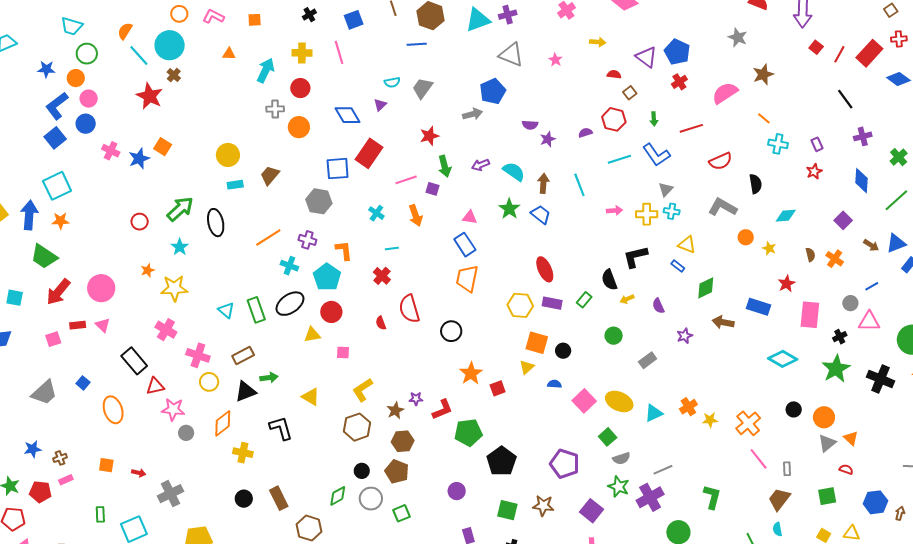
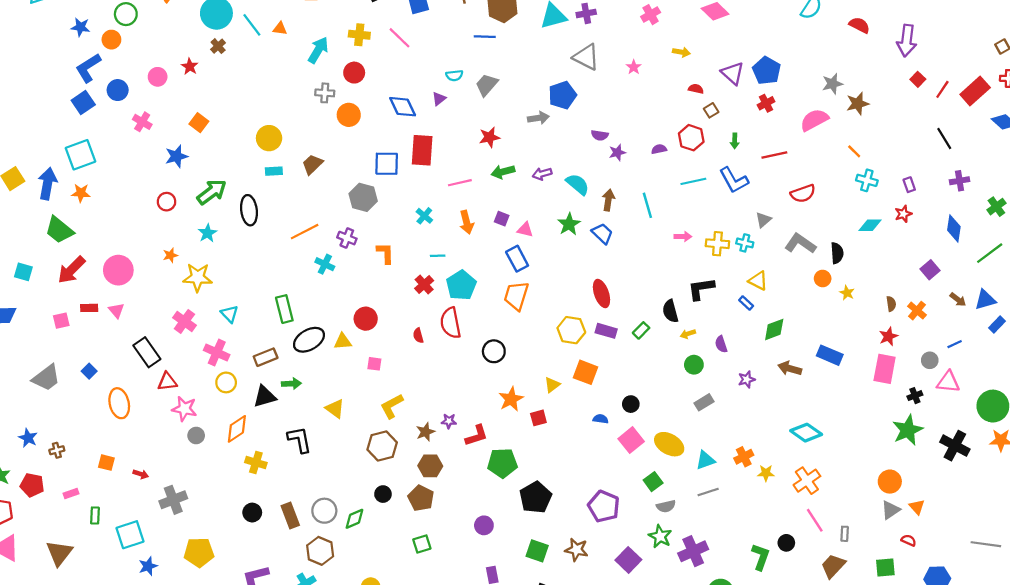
gray star: (738, 37) -> (832, 84), moved, turned 30
pink line: (339, 52) -> (400, 38), turned -35
cyan line: (139, 55) -> (252, 25), moved
red star: (150, 96) -> (190, 66), size x0.6
pink circle: (89, 99) -> (158, 77), moved
red rectangle: (369, 153) -> (422, 150), turned -36
blue star: (139, 159) -> (176, 156), moved
green arrow: (445, 166) -> (503, 172), turned 85
black semicircle: (756, 184) -> (837, 253), moved
purple square: (432, 189) -> (502, 219), moved
gray triangle: (666, 189) -> (763, 220), moved
cyan diamond: (786, 216) -> (870, 225), moved
cyan pentagon: (327, 277) -> (461, 285), moved
red star: (787, 284) -> (888, 336), moved
black ellipse: (290, 304) -> (309, 340), moved
cyan triangle: (226, 310) -> (230, 314), moved
green circle: (614, 336) -> (694, 365), moved
black circle: (563, 351) -> (631, 404), moved
cyan diamond: (783, 359) -> (806, 433), moved
yellow triangle: (527, 367) -> (552, 385), moved
black circle: (794, 409) -> (786, 543), moved
blue star: (33, 449) -> (28, 438), turned 30
gray line: (663, 470) -> (708, 492), moved
pink rectangle: (66, 480) -> (71, 494), moved
gray circle: (371, 499) -> (324, 511), moved

